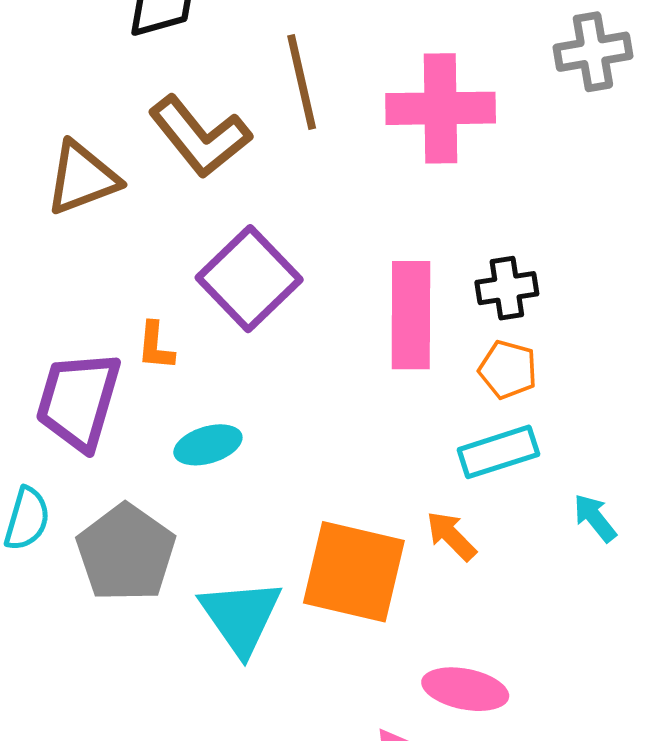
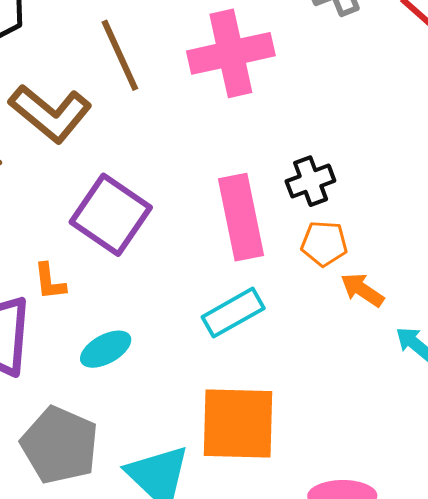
cyan rectangle: (498, 452) -> (233, 313), moved
orange arrow: (451, 536) -> (362, 290), moved

